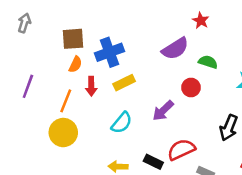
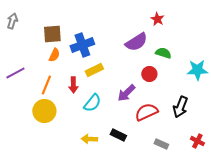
purple line: (28, 86) -> (15, 73), turned 42
red arrow: (91, 86) -> (73, 85), moved
red semicircle: (181, 150) -> (146, 112), moved

